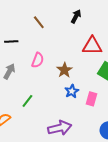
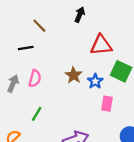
black line: (11, 41) -> (26, 48), moved
pink semicircle: (38, 60) -> (35, 78), moved
blue star: (72, 91) -> (95, 81), moved

